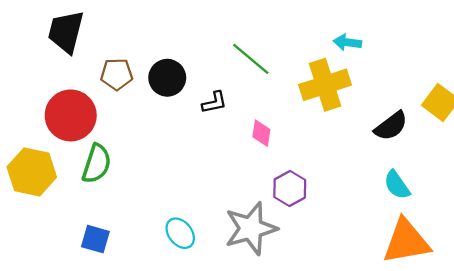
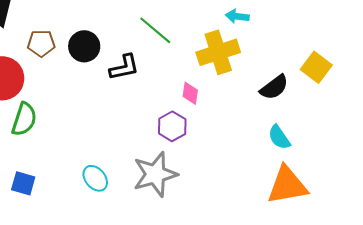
black L-shape: (214, 102) -> (124, 67), size x1.4
pink diamond: (261, 133) -> (190, 93), moved
purple hexagon: (290, 188) -> (172, 126), moved

